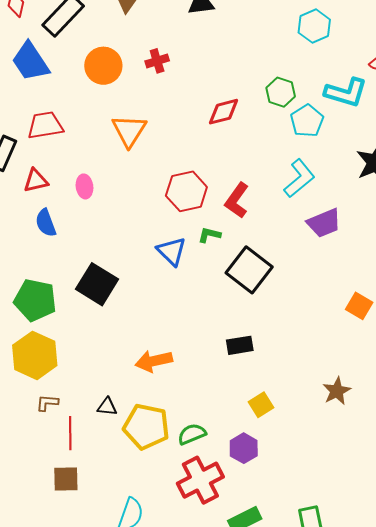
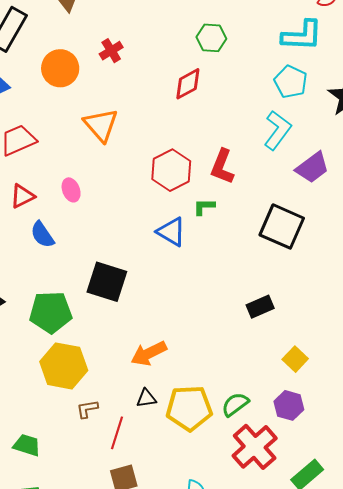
green hexagon: (281, 92) -> (211, 38), moved
cyan pentagon: (307, 121) -> (291, 82), moved
black square: (249, 270) -> (282, 227), moved
orange arrow: (154, 361) -> (149, 353), moved
red line: (70, 433) -> (117, 433), turned 32

